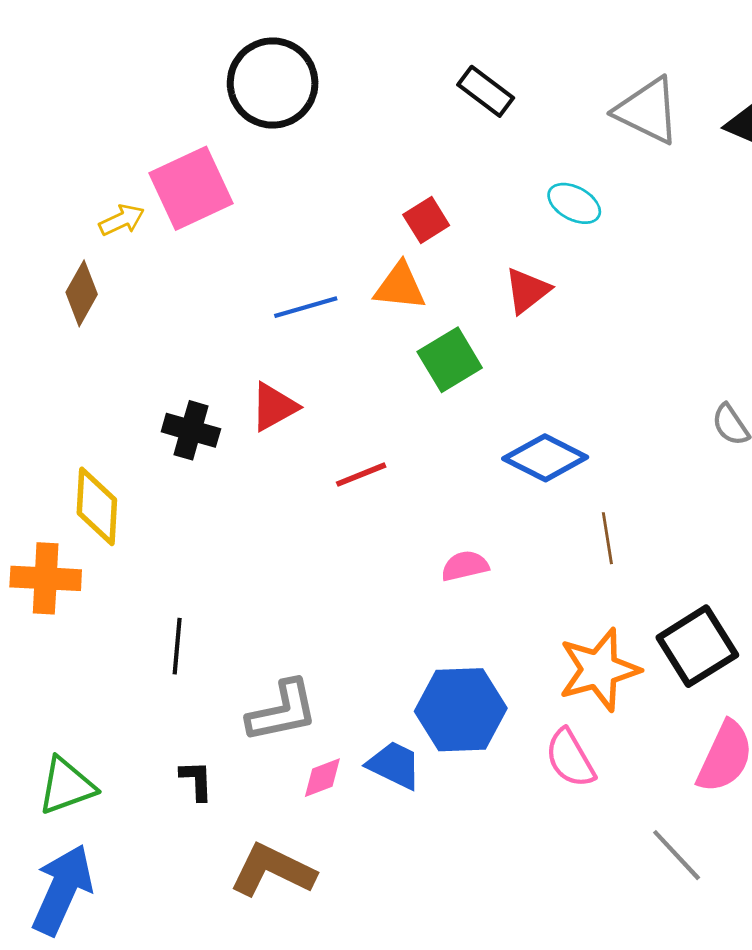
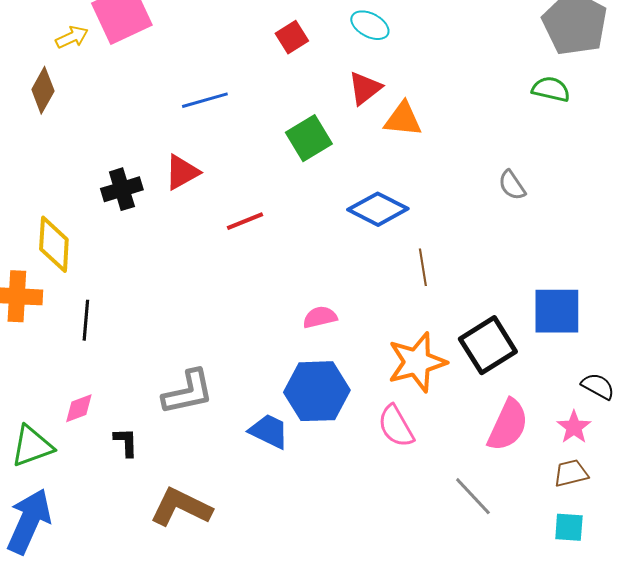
cyan ellipse: (574, 203) -> (370, 25), moved
orange triangle: (400, 286) -> (403, 119), moved
black cross: (191, 430) -> (122, 189), turned -33
pink semicircle: (465, 566) -> (320, 317), moved
black line: (177, 646) -> (86, 320), moved
pink diamond: (322, 778) -> (79, 408), moved

